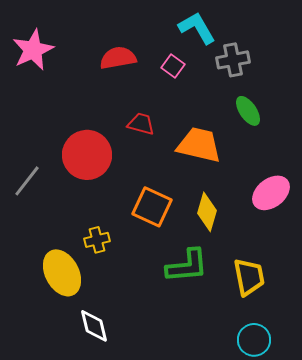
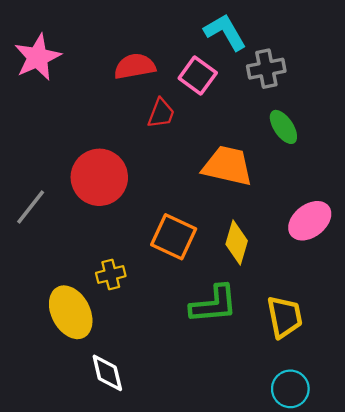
pink square: (173, 66) -> (198, 75), size x1.4
red trapezoid: (141, 124) -> (161, 113), moved, turned 96

